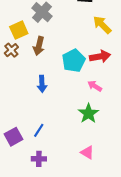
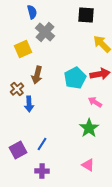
brown arrow: (39, 46) -> (37, 75), moved
brown cross: (11, 50) -> (17, 89), moved
blue arrow: (42, 84) -> (29, 104), moved

